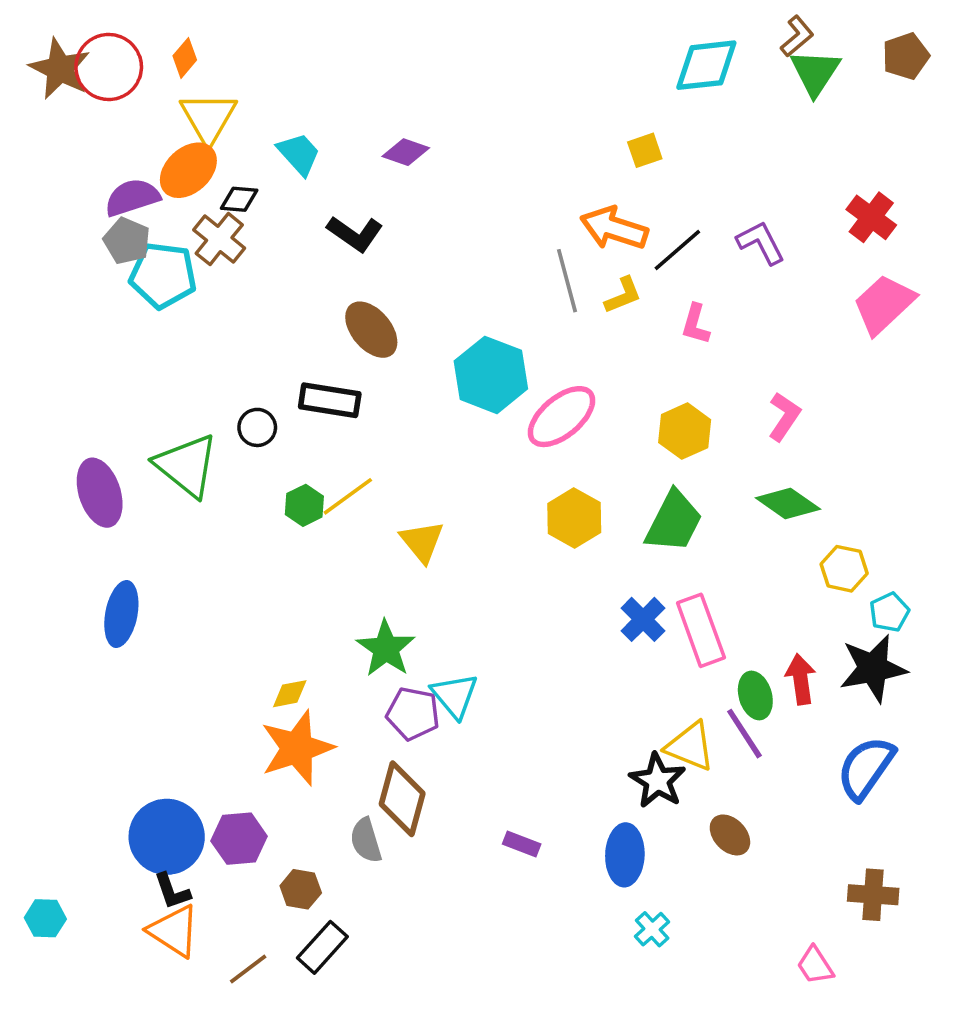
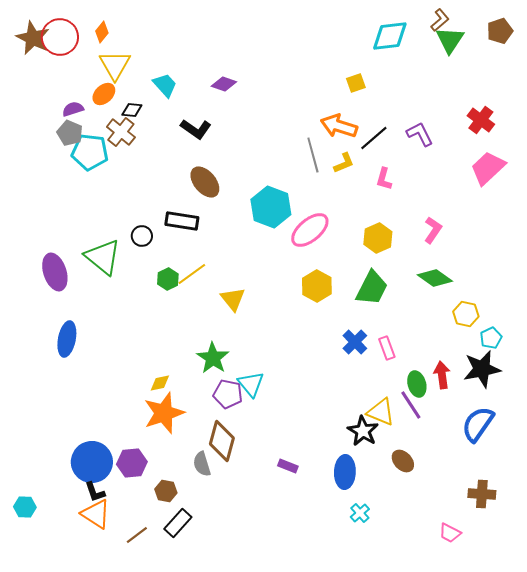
orange ellipse: (188, 170) -> (104, 94), size x0.7
purple semicircle: (132, 197) -> (73, 109), size x0.7
pink rectangle: (701, 630) -> (387, 348), size x0.6
pink trapezoid: (815, 965) -> (450, 533), turned -30

